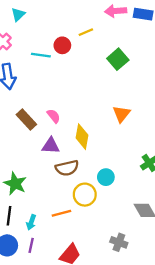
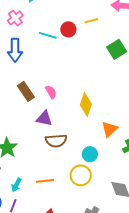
orange triangle: (122, 114) -> (110, 129), moved
yellow diamond: (82, 137) -> (86, 105), moved
yellow circle: (85, 195) -> (81, 175), moved

